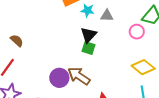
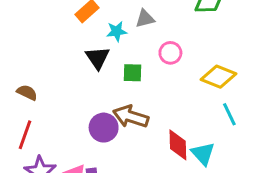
cyan star: (87, 10) -> (117, 31), moved
pink circle: (137, 32) -> (170, 53), moved
black triangle: (89, 35) -> (98, 58), moved

